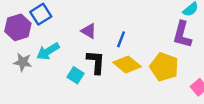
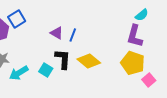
blue line: (121, 39) -> (73, 35), moved
cyan arrow: (48, 51) -> (19, 73), moved
yellow pentagon: (164, 67) -> (133, 63), moved

